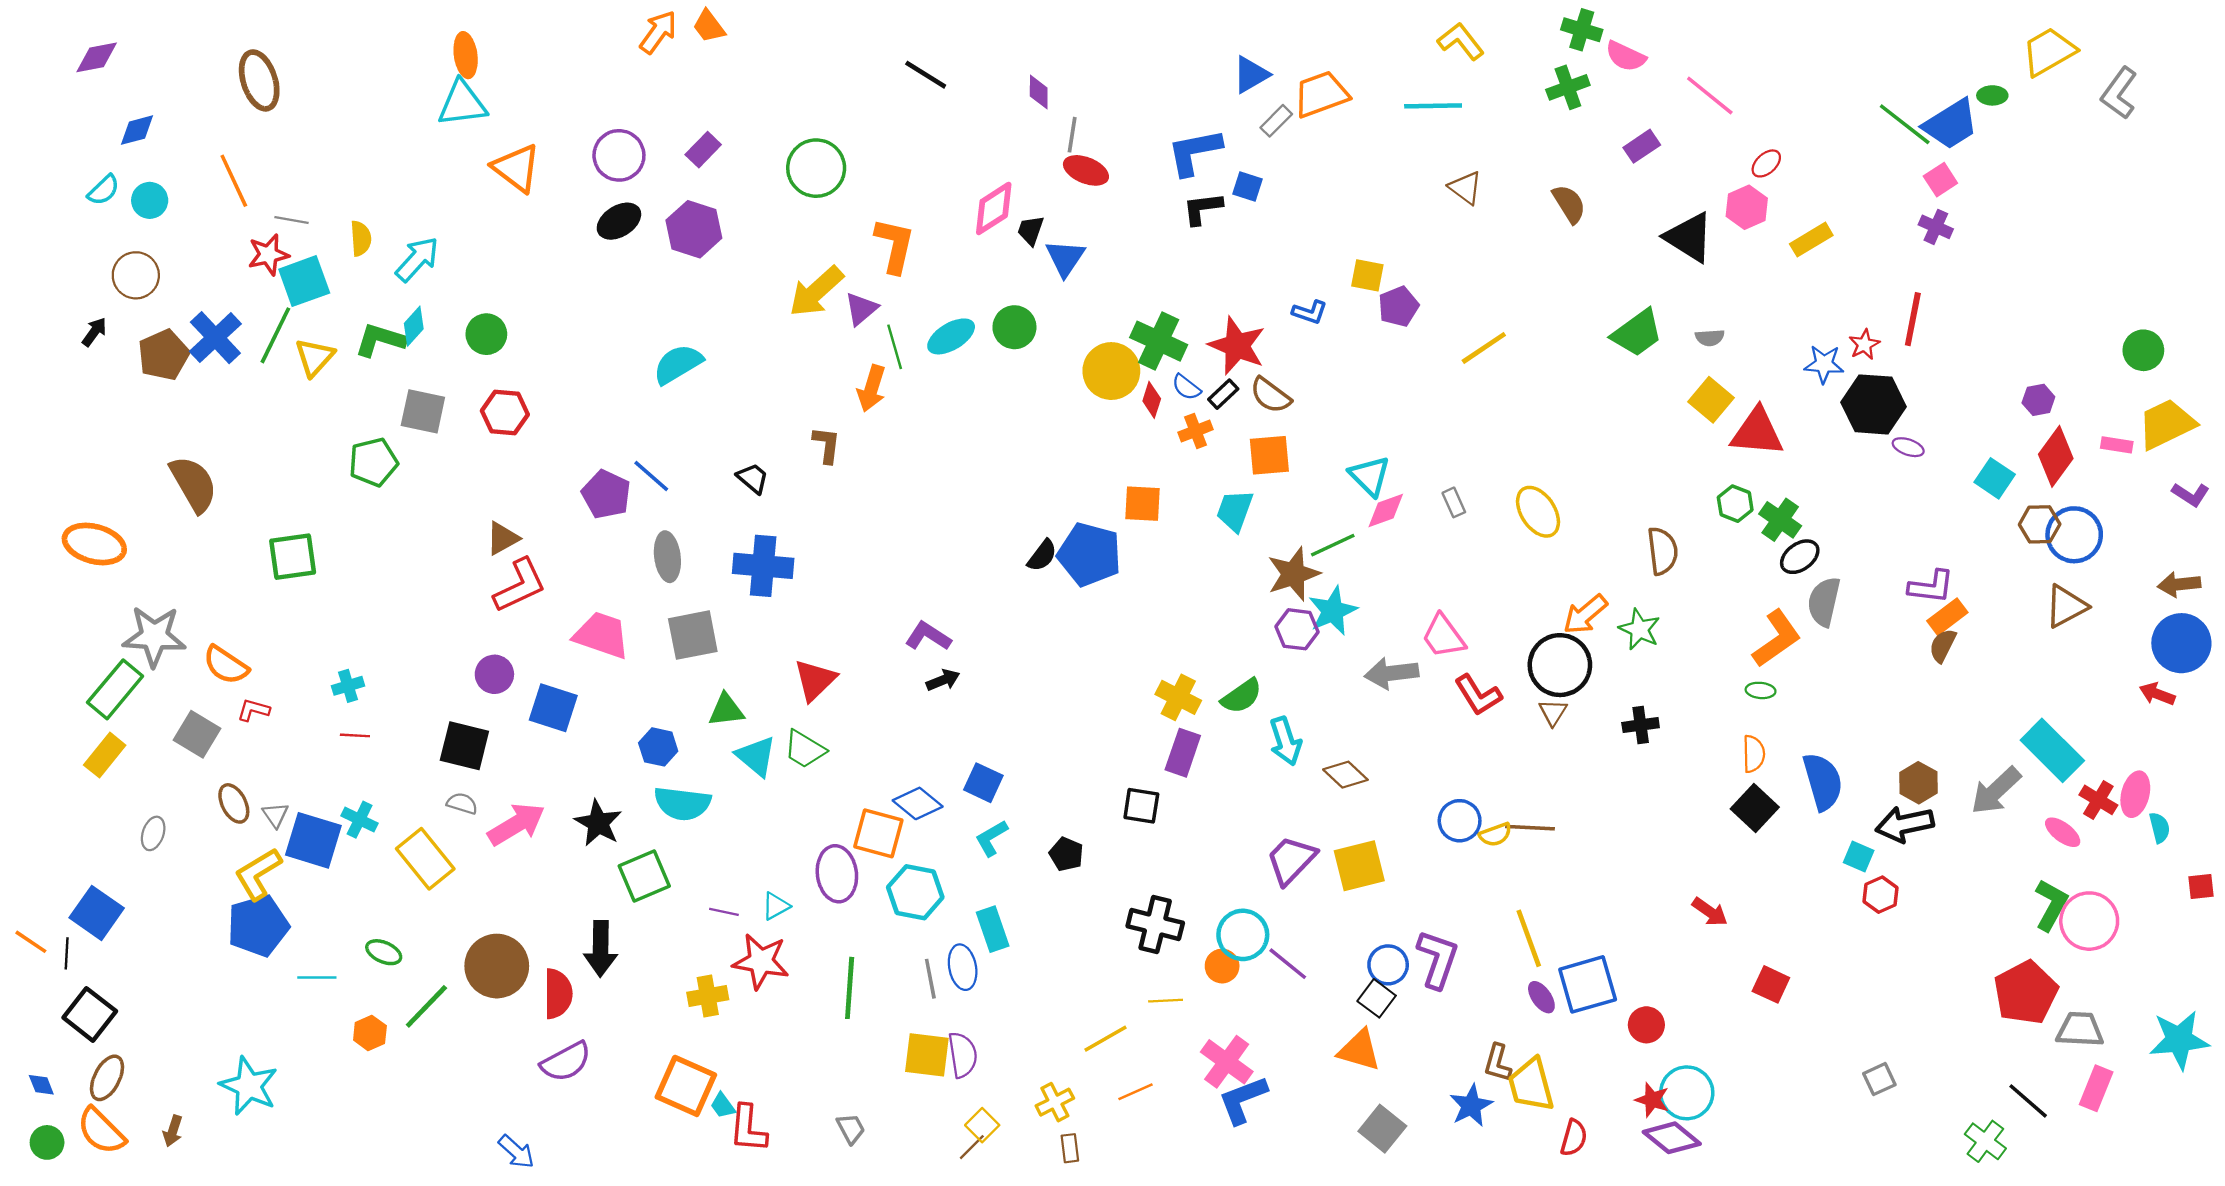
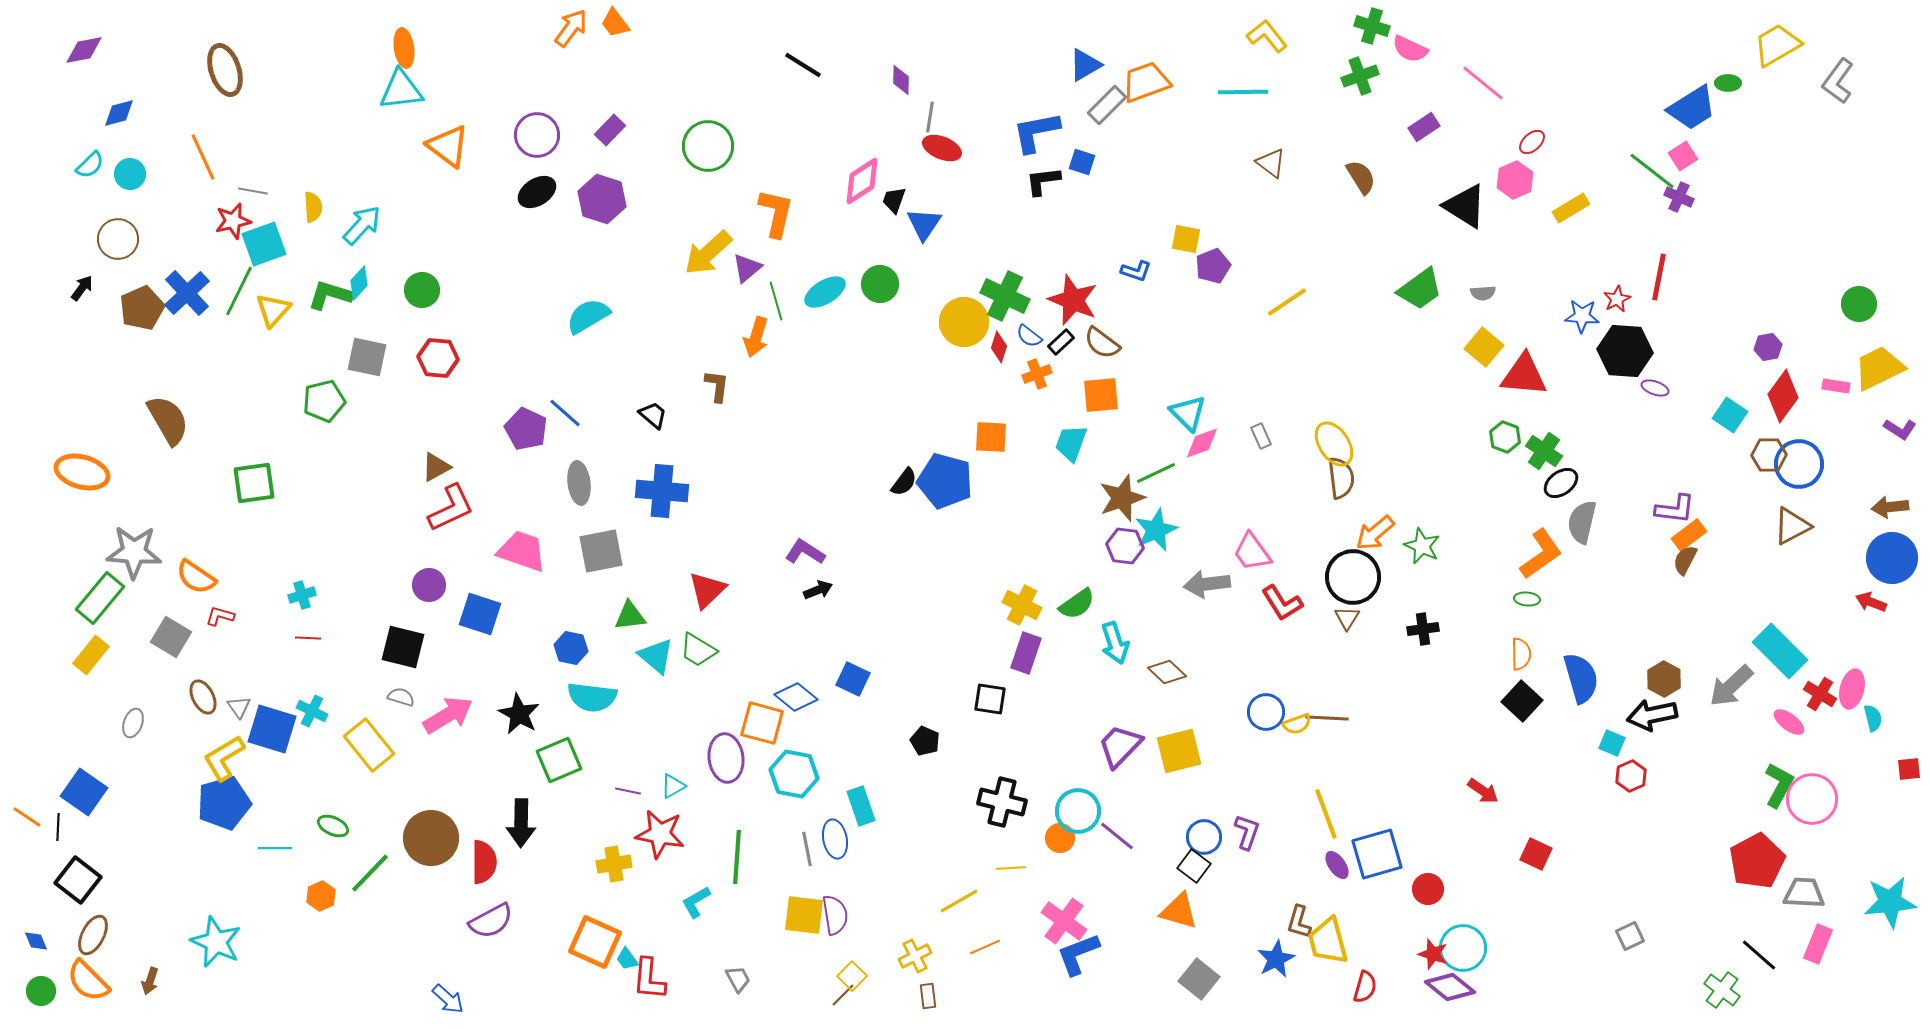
gray rectangle: (1276, 121) -> (1107, 105), size x1.4
green line: (1905, 124) -> (1652, 171), moved
brown semicircle: (1663, 551) -> (1341, 478), moved
cyan L-shape: (991, 838) -> (696, 902), moved
purple L-shape: (1438, 959) -> (1247, 832), size x0.7

